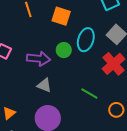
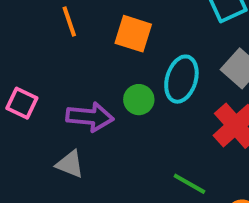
gray triangle: (44, 85) -> (70, 164), moved

